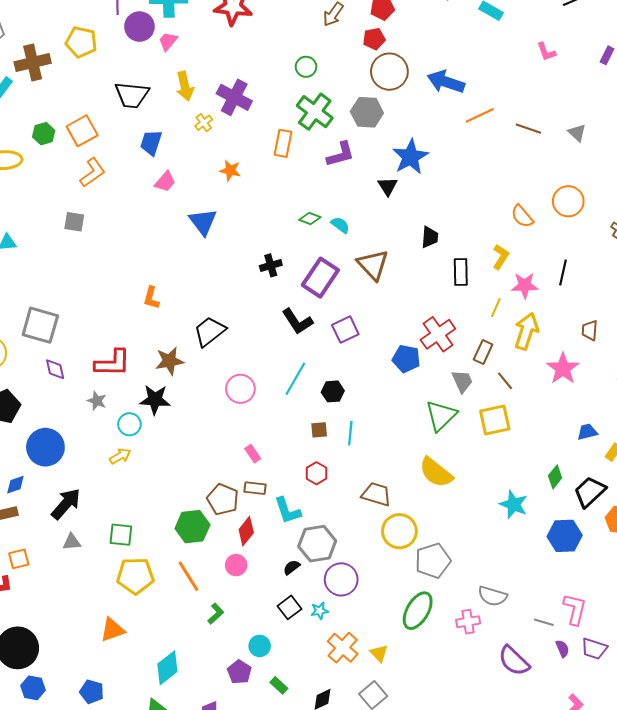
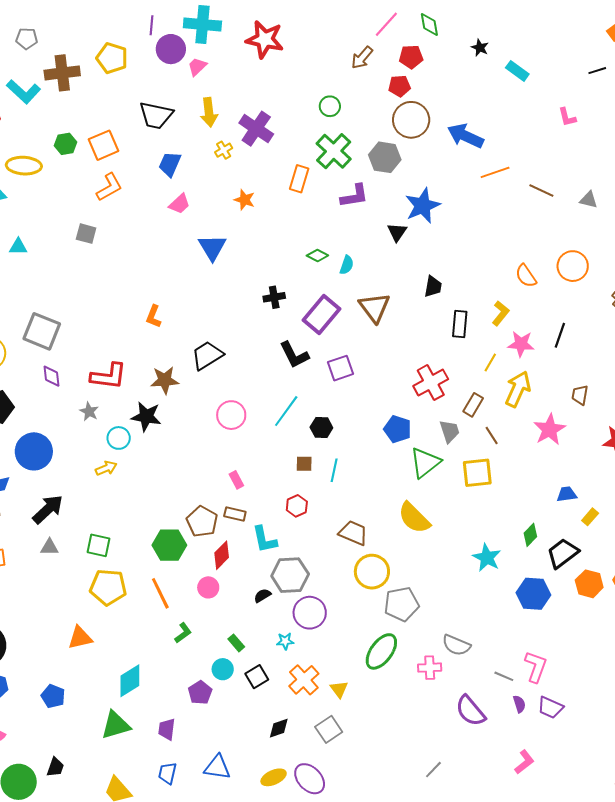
gray triangle: (577, 133) -> (589, 200), turned -36
cyan semicircle: (340, 225) -> (347, 265), turned 66
blue pentagon: (406, 359) -> (398, 429), moved
black square: (290, 607) -> (257, 677), moved
green rectangle: (279, 685) -> (236, 643), moved

